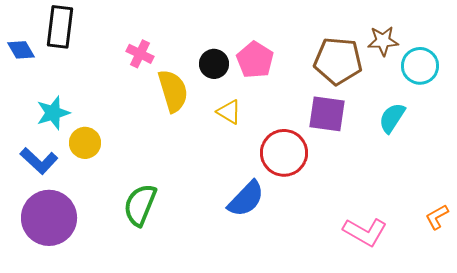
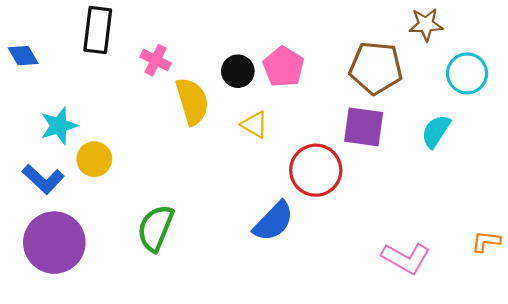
black rectangle: (60, 27) -> (98, 30), moved
brown star: (383, 41) -> (426, 24), moved
orange L-shape: (437, 217) -> (486, 241), turned 36

